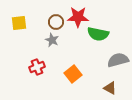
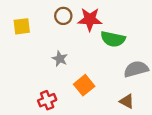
brown circle: (56, 22) -> (63, 16), moved
gray star: (52, 40) -> (60, 59), moved
red cross: (37, 67) -> (47, 100), moved

